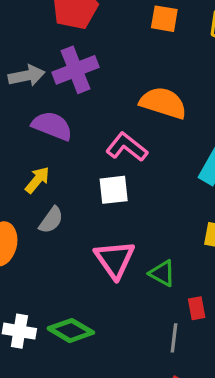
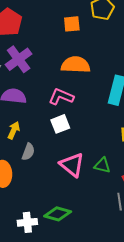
orange square: (164, 19) -> (72, 24), moved

